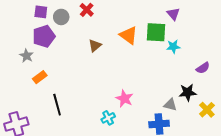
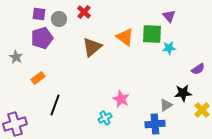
brown triangle: (95, 46) -> (92, 47), size x1.5
gray star: (27, 56) -> (16, 57), moved
black line: (57, 105) -> (55, 105), turned 35
gray triangle: (170, 105) -> (166, 105), turned -48

